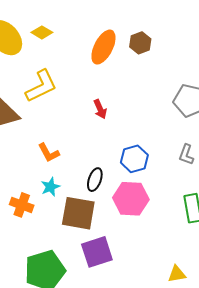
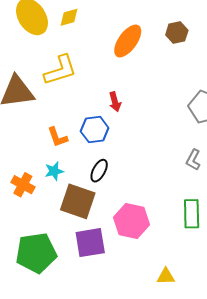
yellow diamond: (42, 32) -> (69, 17), turned -55
brown hexagon: (140, 43) -> (177, 33), moved
blue hexagon: (134, 159) -> (95, 130), moved
pink hexagon: (131, 199) -> (131, 221), moved

